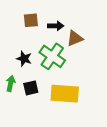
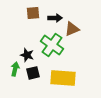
black star: (24, 59) -> (27, 55), moved

